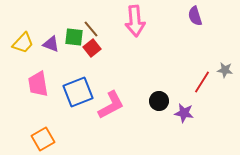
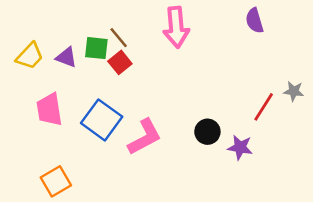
blue square: (78, 92) -> (102, 120), turned -32

